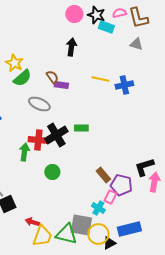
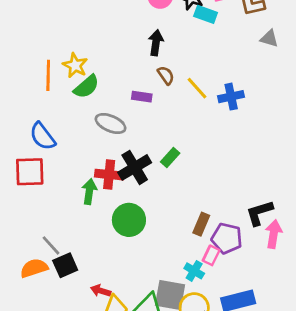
gray triangle: (136, 44) -> (269, 38), moved
brown semicircle: (52, 77) -> (166, 75), moved
yellow line: (100, 79) -> (197, 88), turned 36
green rectangle: (81, 128) -> (170, 158), turned -48
green circle: (52, 172) -> (129, 220), size x1.5
brown rectangle: (103, 175) -> (201, 224), turned 63

